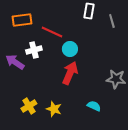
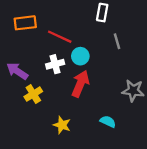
gray line: (112, 21) -> (117, 41), moved
white cross: (34, 50) -> (55, 64), moved
yellow cross: (29, 106) -> (33, 94), moved

